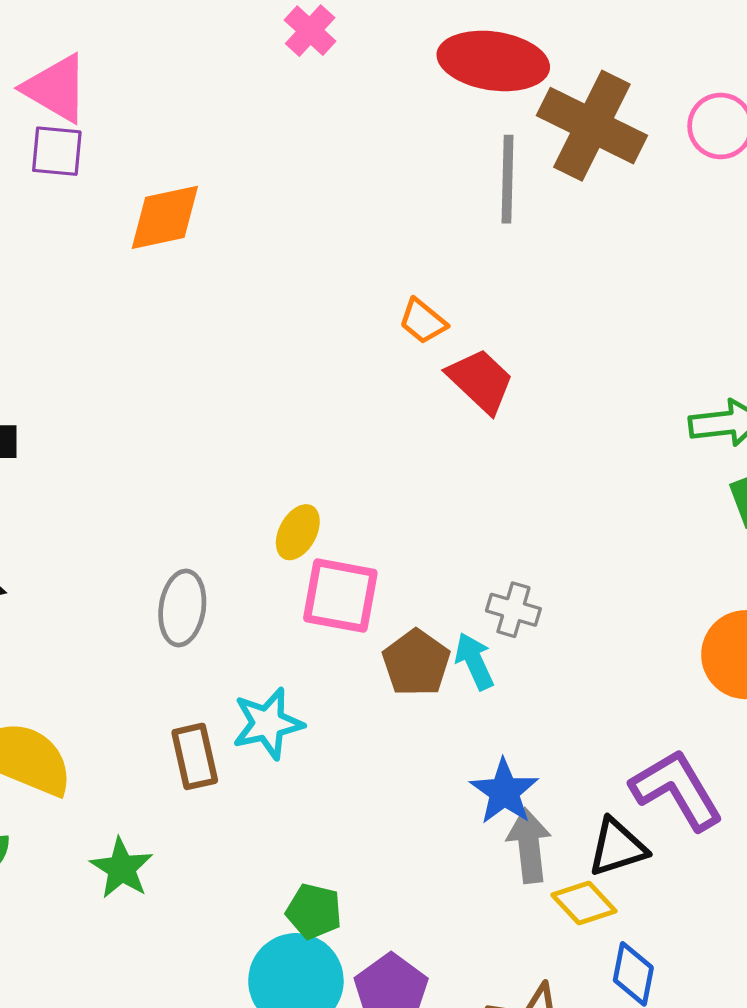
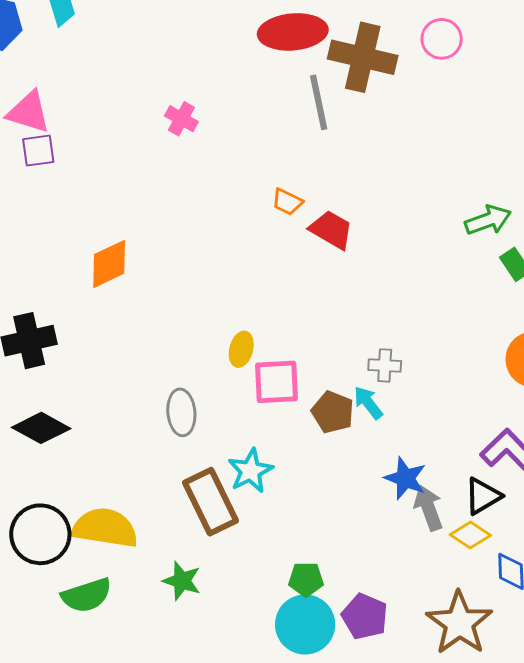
pink cross: (310, 31) -> (181, 119), moved
orange diamond: (165, 217) -> (109, 264), moved
brown rectangle: (195, 756) -> (211, 502), size x1.6

